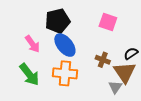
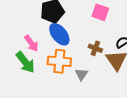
pink arrow: (32, 44) -> (31, 43), moved
gray triangle: (115, 87) -> (81, 74), moved

